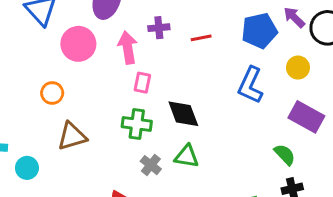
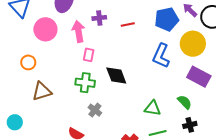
yellow circle: (298, 68) -> (193, 44), size x1.6
green triangle: (187, 156) -> (153, 108), moved
cyan circle: (27, 168) -> (15, 122), moved

